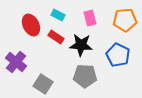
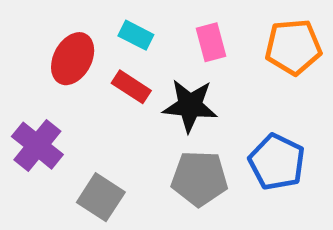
red ellipse: (31, 25) -> (73, 59), turned 55
blue pentagon: (118, 55) -> (277, 162), moved

